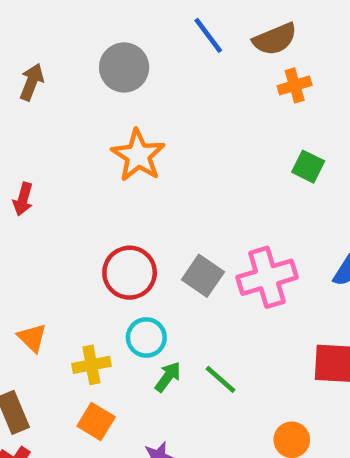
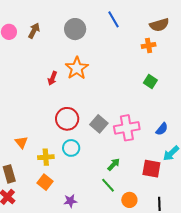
brown semicircle: (275, 39) -> (159, 25), moved
red arrow: (23, 199) -> (52, 78), moved
green arrow: (168, 377) -> (114, 164), moved
green line: (221, 379) -> (108, 185), moved

